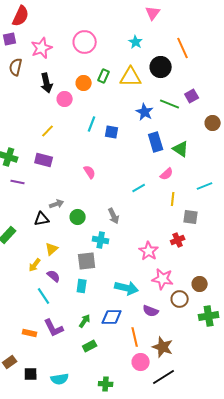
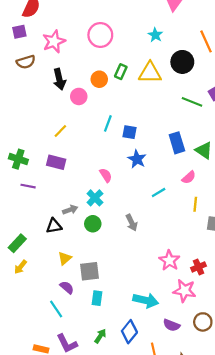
brown semicircle: (16, 67) -> (26, 62), turned -120
blue star: (145, 112) -> (137, 159), moved
cyan cross: (101, 240) -> (95, 198), moved, turned 35
red cross: (178, 240) -> (198, 267), moved
gray square: (87, 261) -> (90, 271), moved
yellow arrow: (35, 265) -> (20, 267), moved
brown circle: (180, 299) -> (203, 322), moved
blue diamond: (112, 317) -> (129, 332), turned -50

